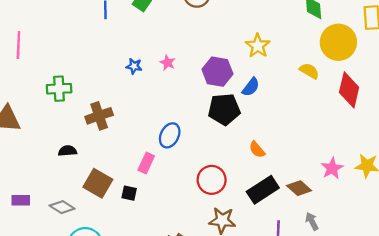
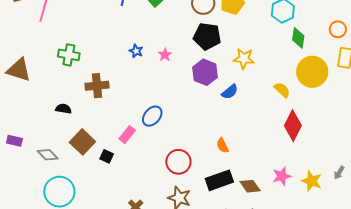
yellow star: (258, 46) -> (244, 59), turned 30
red diamond: (349, 90) -> (293, 126), moved
black pentagon: (224, 109) -> (207, 36), moved

